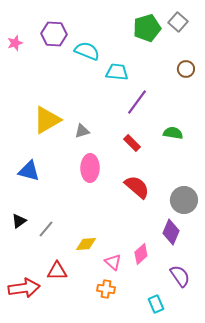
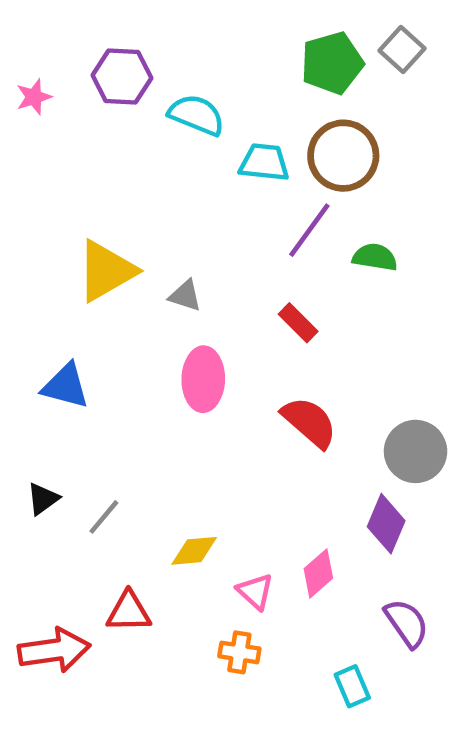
brown circle: (186, 69) -> (343, 156), moved, size x1.8
gray triangle: (82, 131) -> (185, 296), turned 35
green semicircle: (173, 133) -> (375, 257), moved

